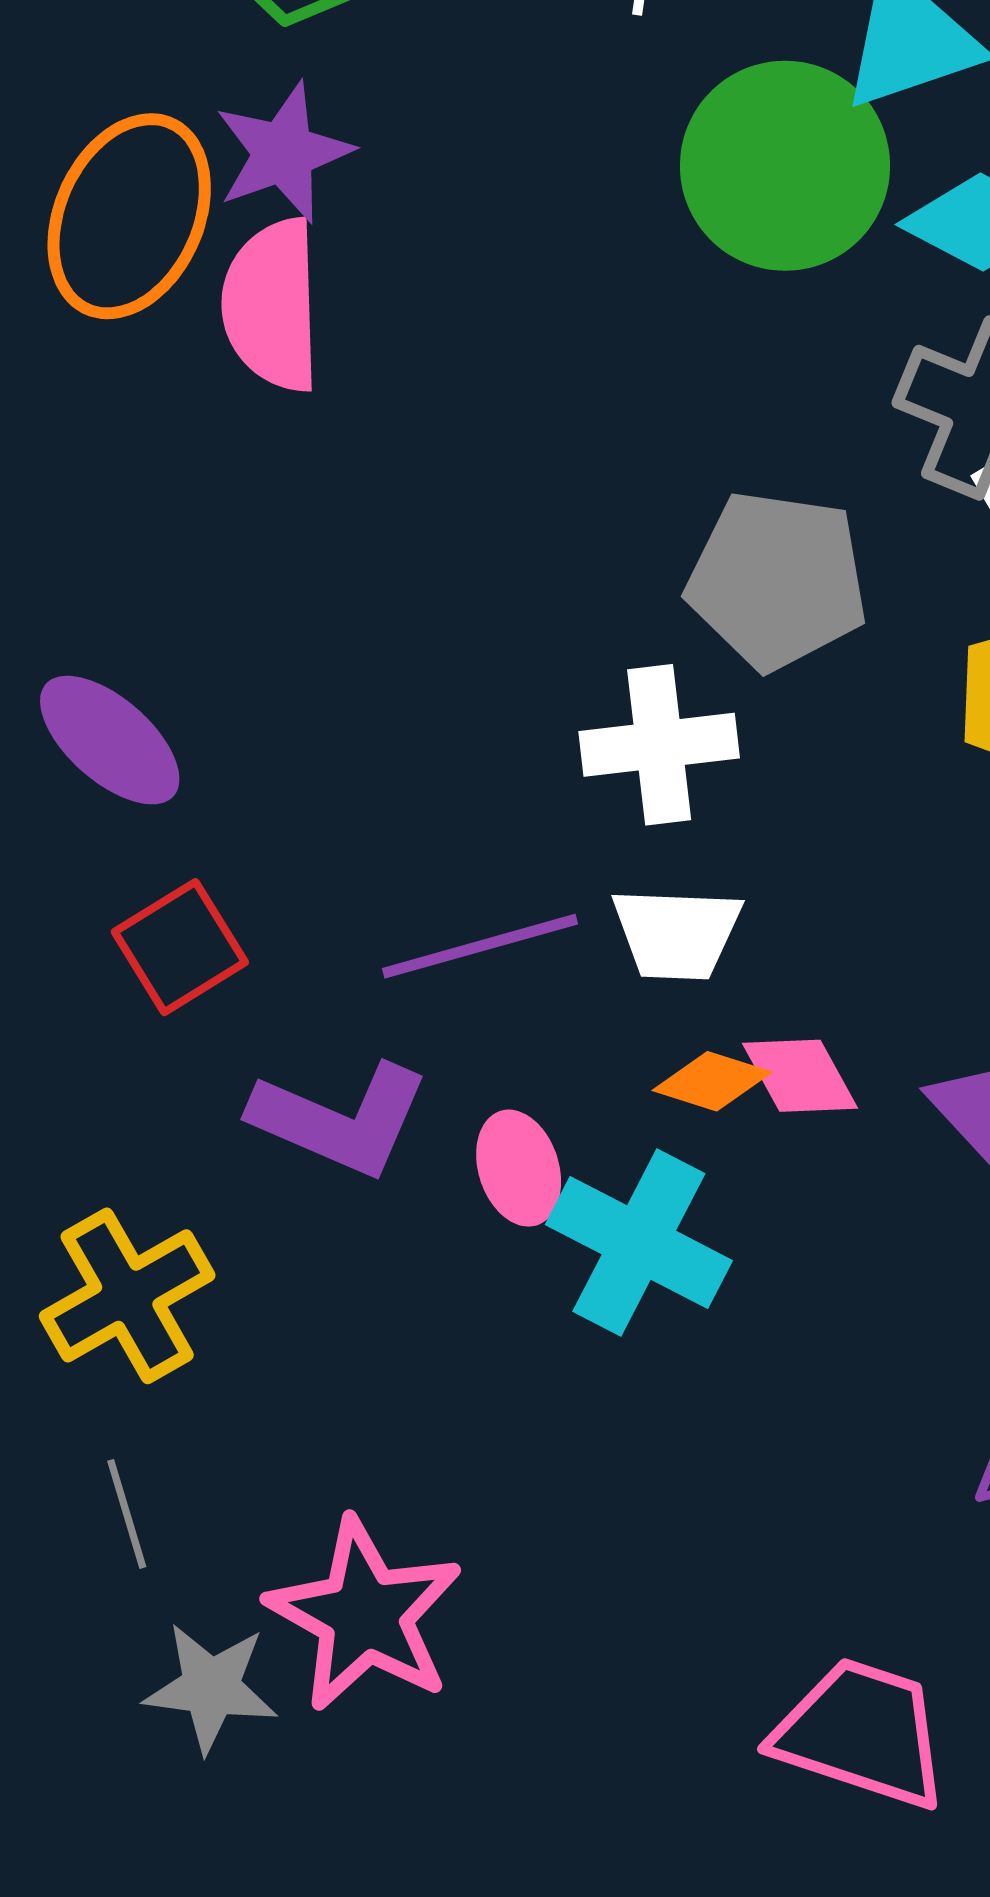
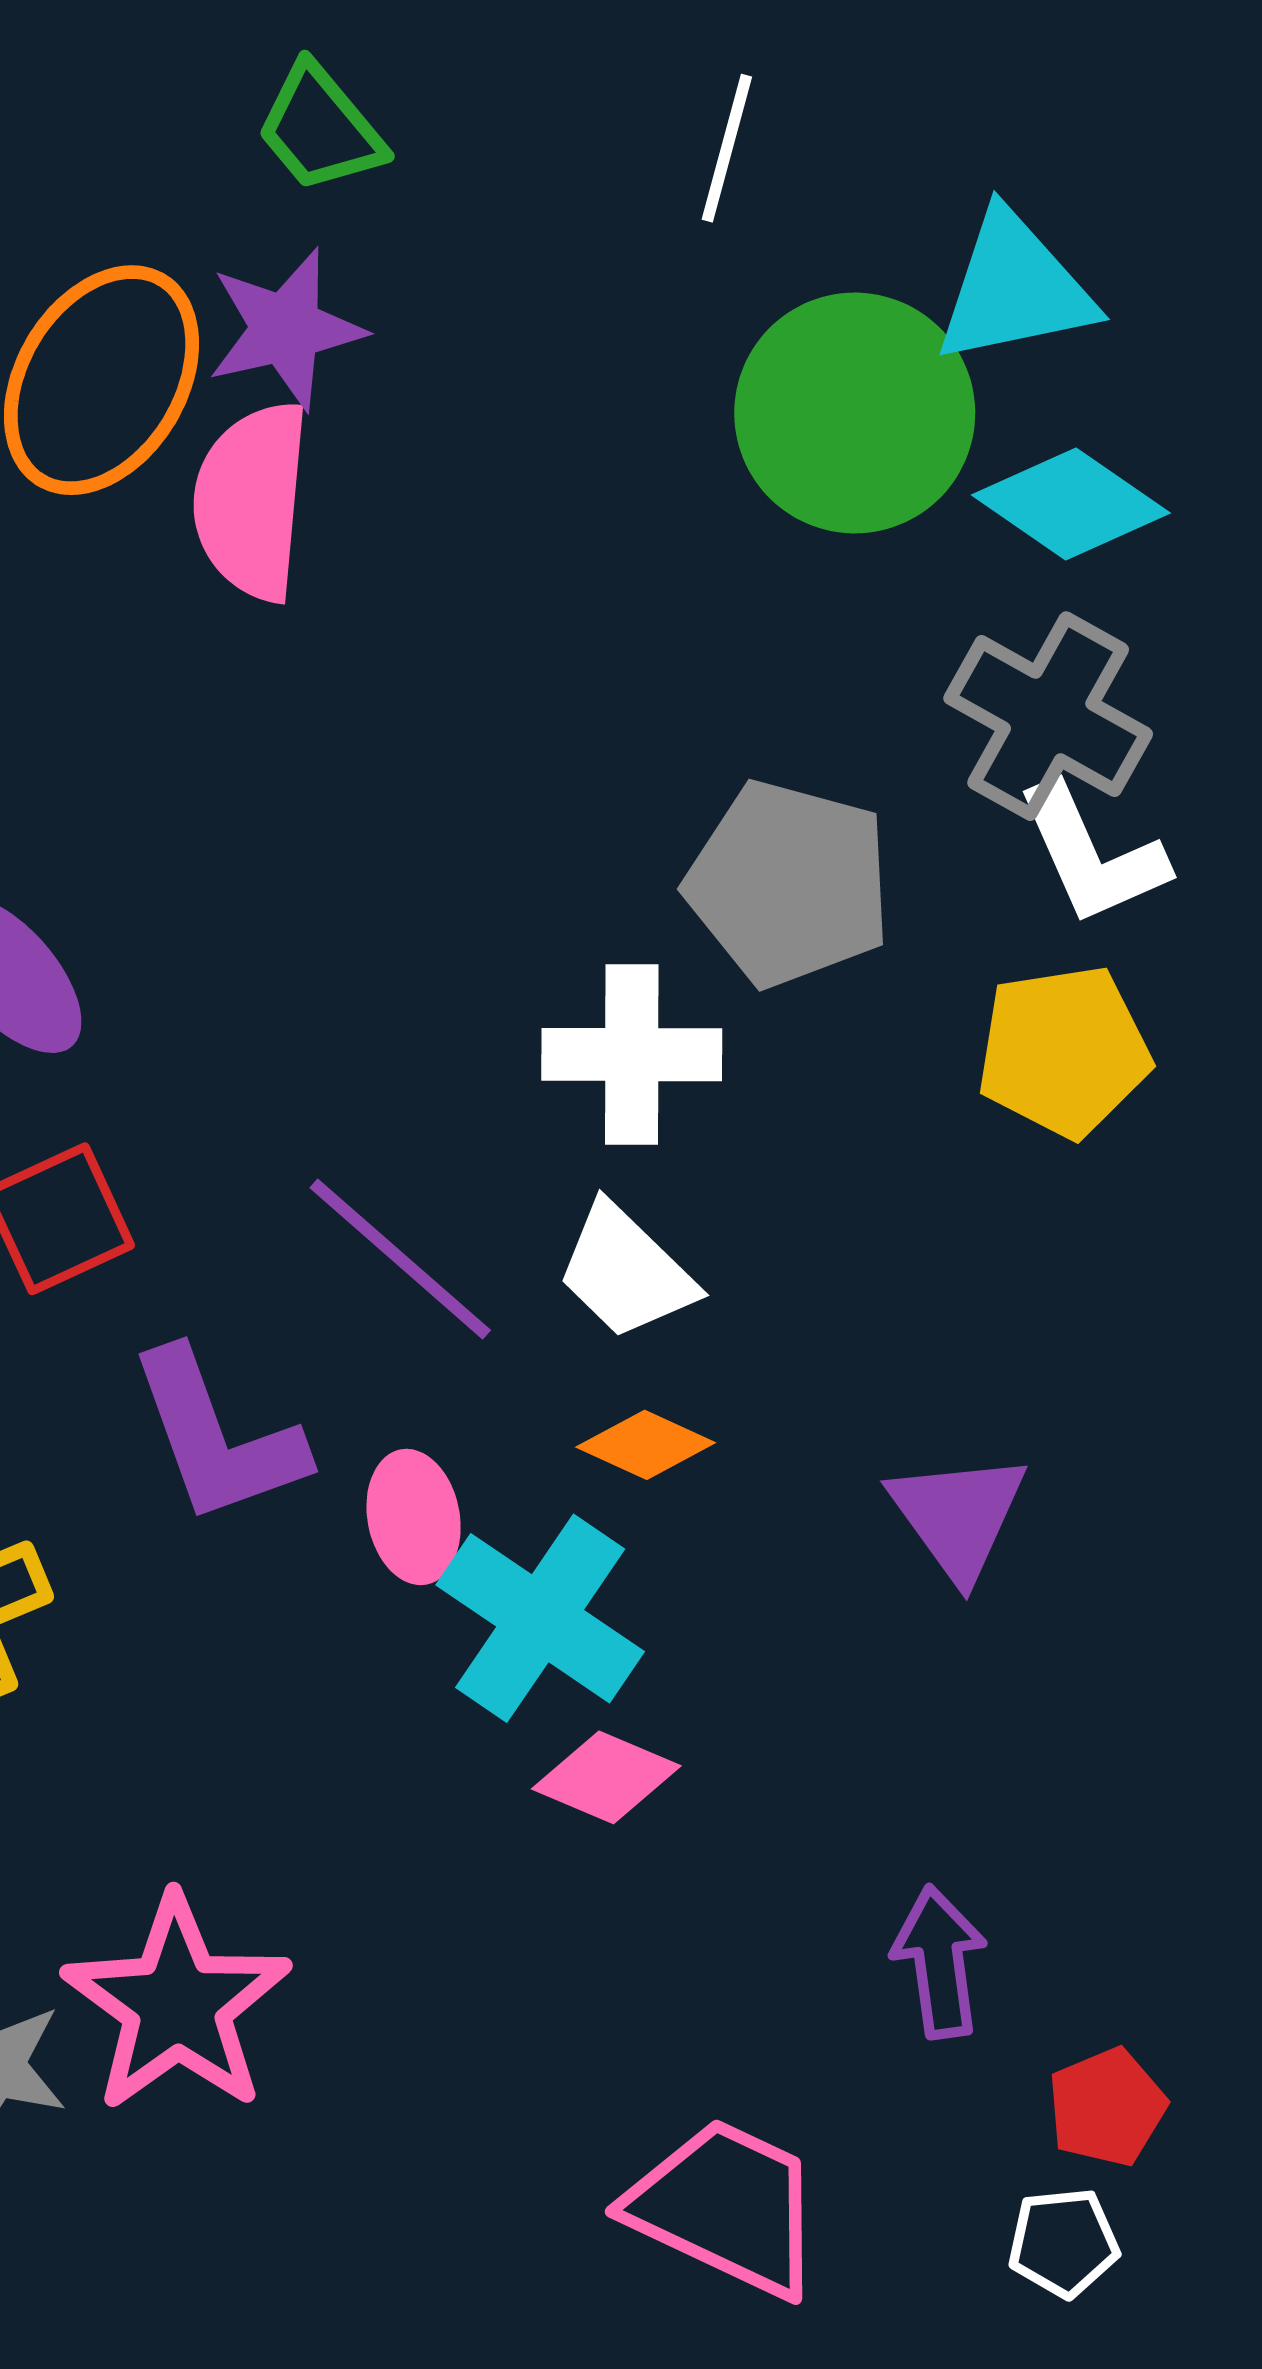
white trapezoid: (677, 933) -> (626, 1272), turned 35
purple line: (480, 946) -> (400, 1259), turned 50
pink diamond: (800, 1076) -> (606, 1777), moved, turned -45
purple L-shape: (340, 1119) -> (217, 1437), turned 40

